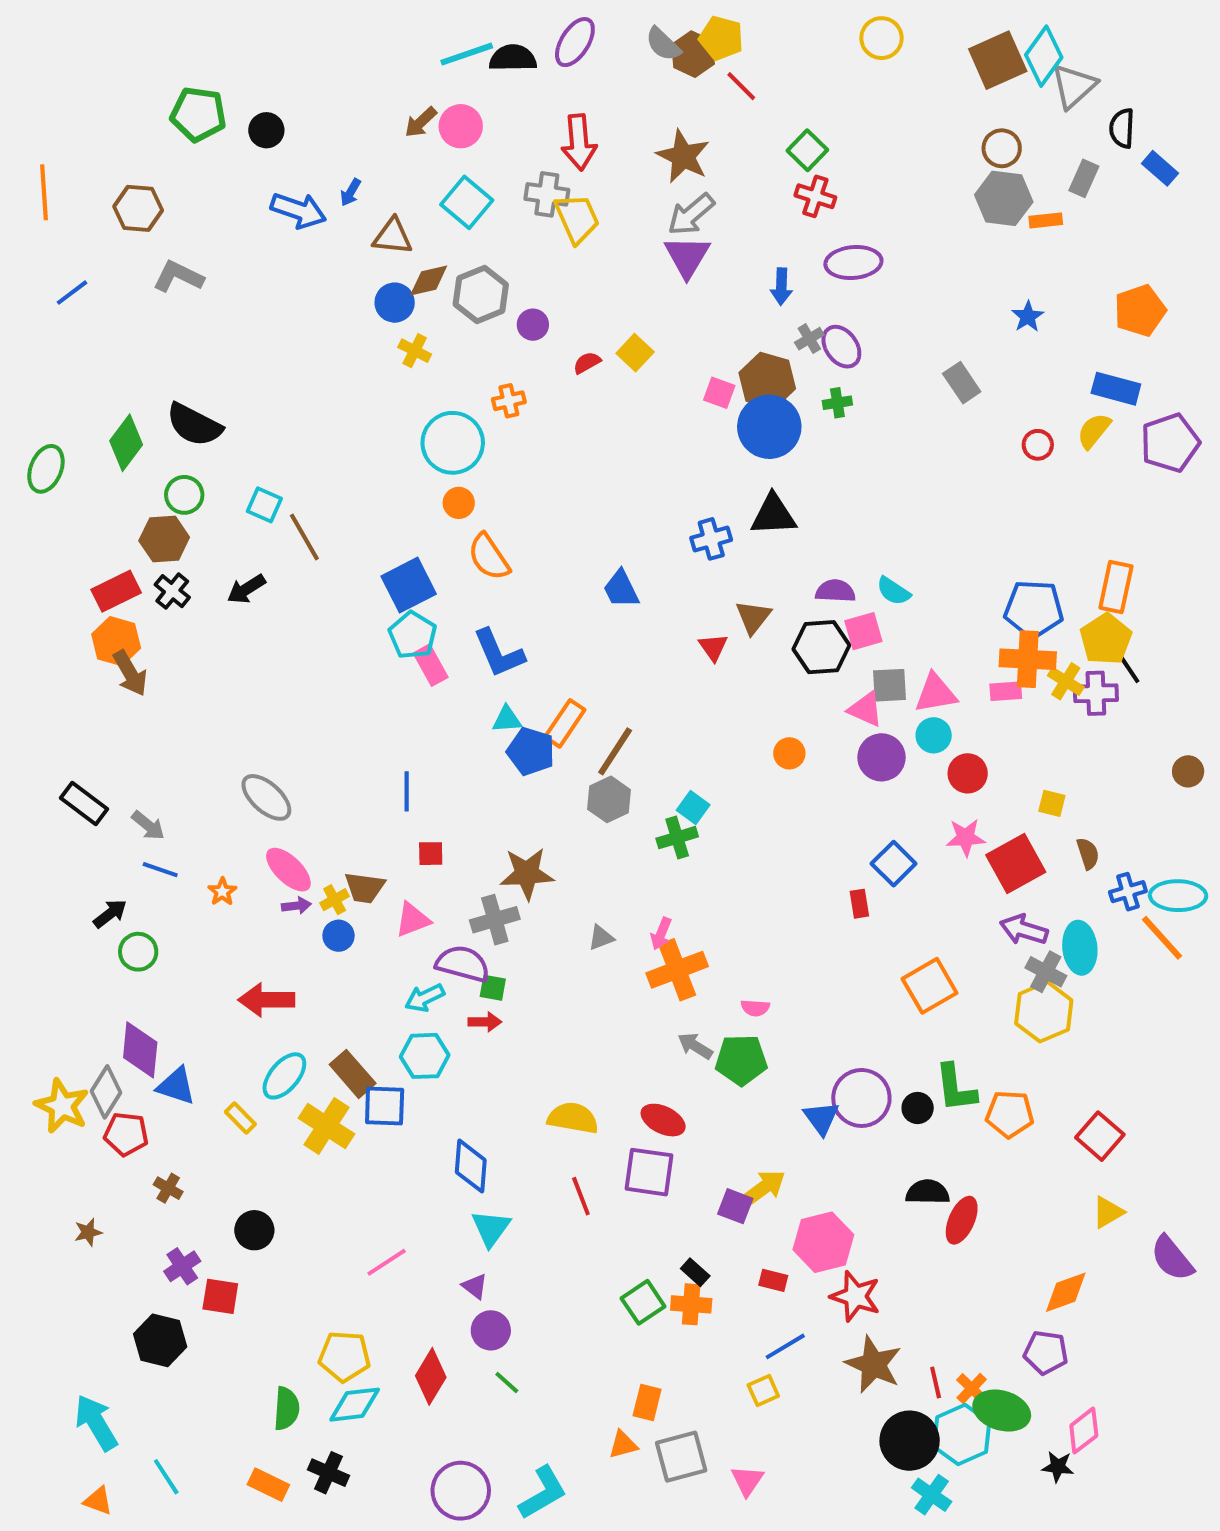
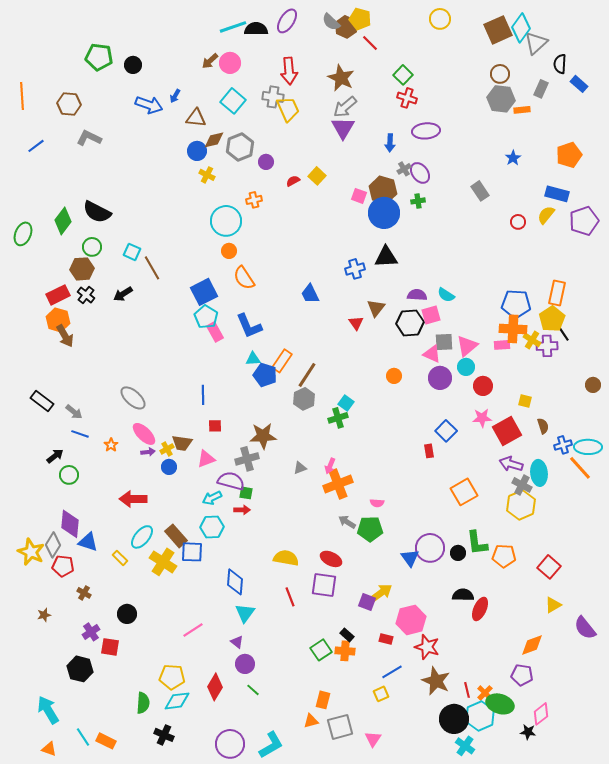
pink triangle: (936, 693) -> (467, 346), turned -30
orange rectangle: (268, 1485) -> (106, 741), moved

